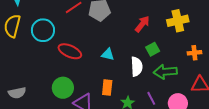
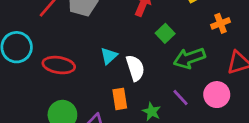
cyan triangle: (108, 54) -> (109, 56), turned -40
white semicircle: (137, 67) -> (135, 68), moved

